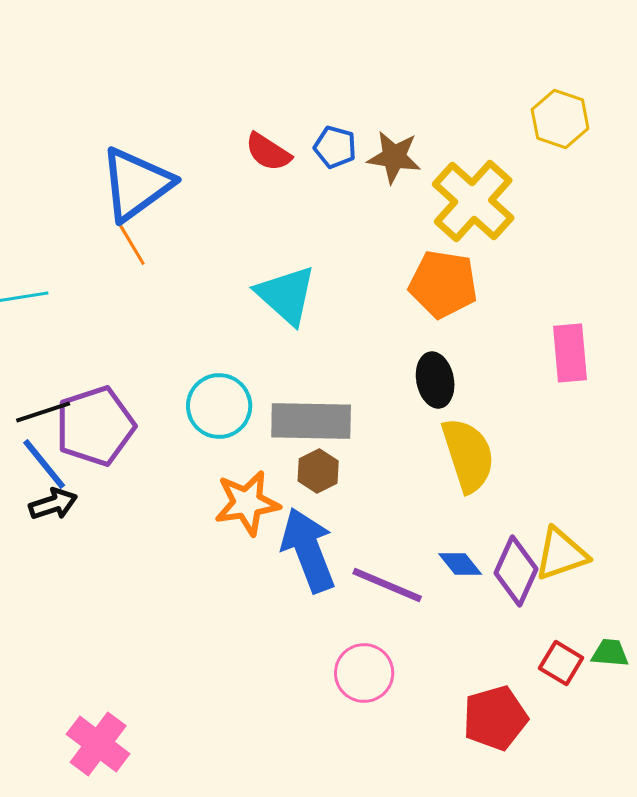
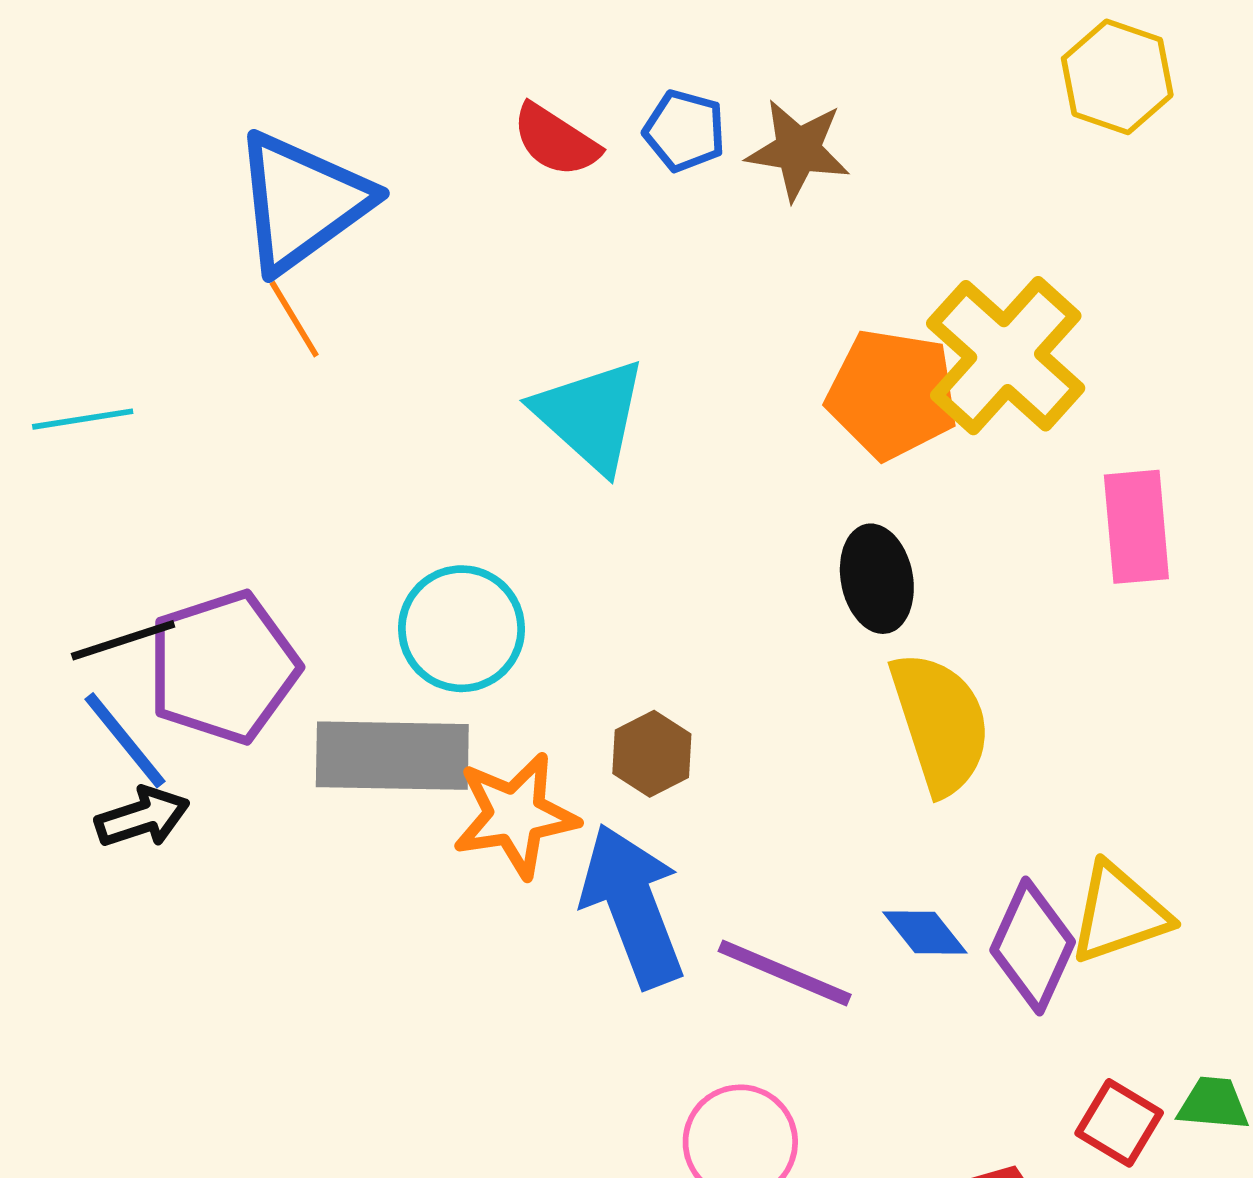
yellow cross: (473, 201) -> (1006, 356), moved
gray rectangle: (311, 421) -> (392, 756), moved

